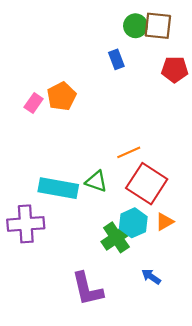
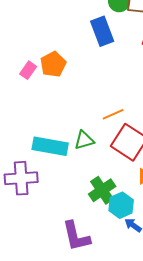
blue rectangle: (116, 59) -> (102, 31), size x1.6
green triangle: (96, 181) -> (84, 140), turned -35
cyan hexagon: (133, 223) -> (121, 205), moved

